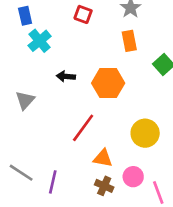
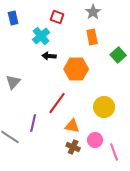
cyan cross: (40, 41) -> (41, 36), moved
black arrow: (66, 76) -> (49, 56), moved
purple line: (53, 182) -> (33, 123), moved

